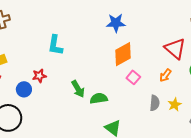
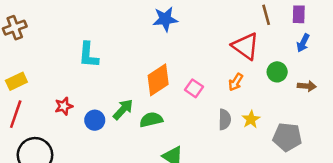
orange diamond: (123, 54) -> (158, 80), moved
red star: (39, 76) -> (64, 106), moved
blue circle: (24, 89) -> (95, 120), moved
green arrow: (78, 89) -> (123, 109), turned -102

